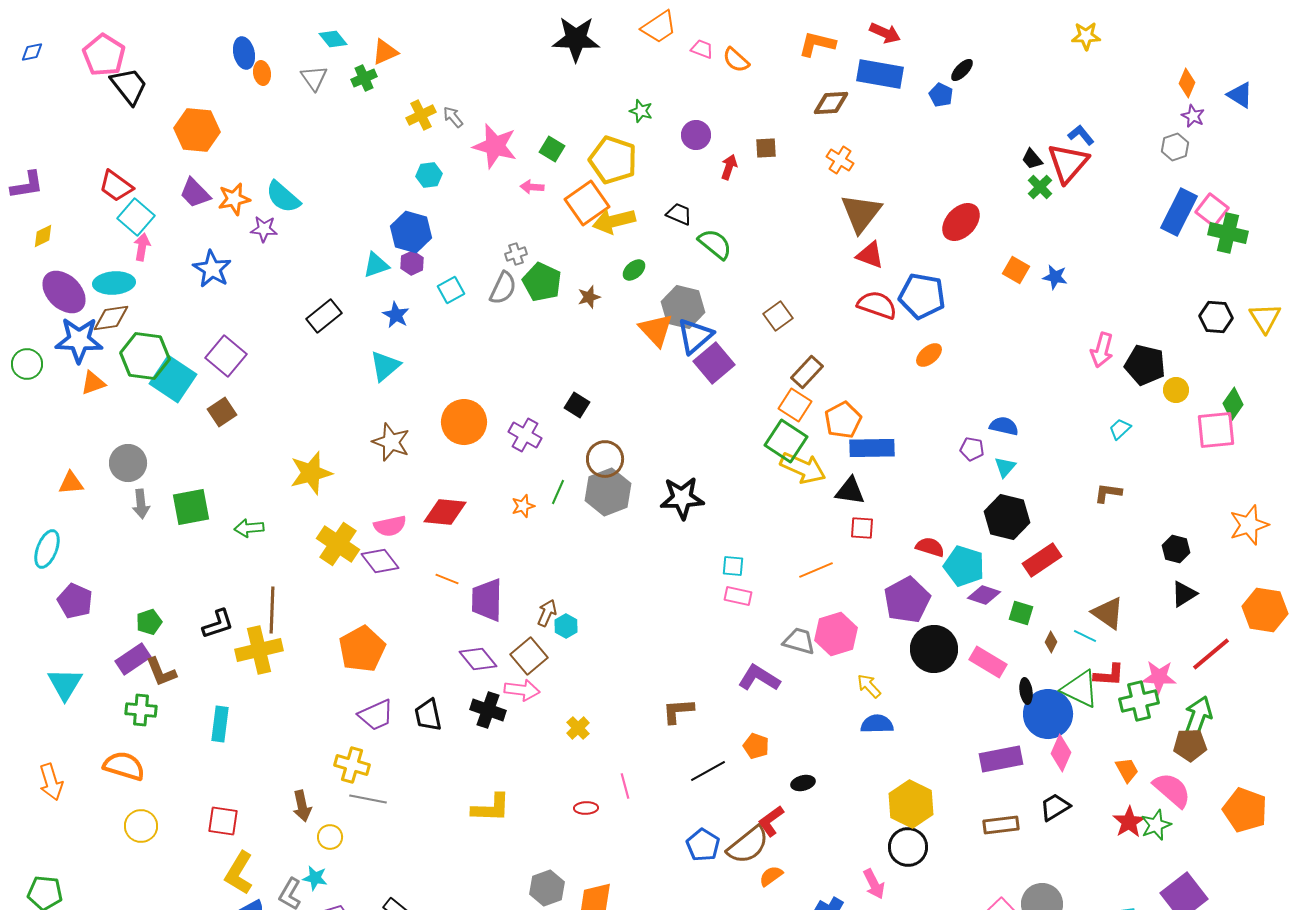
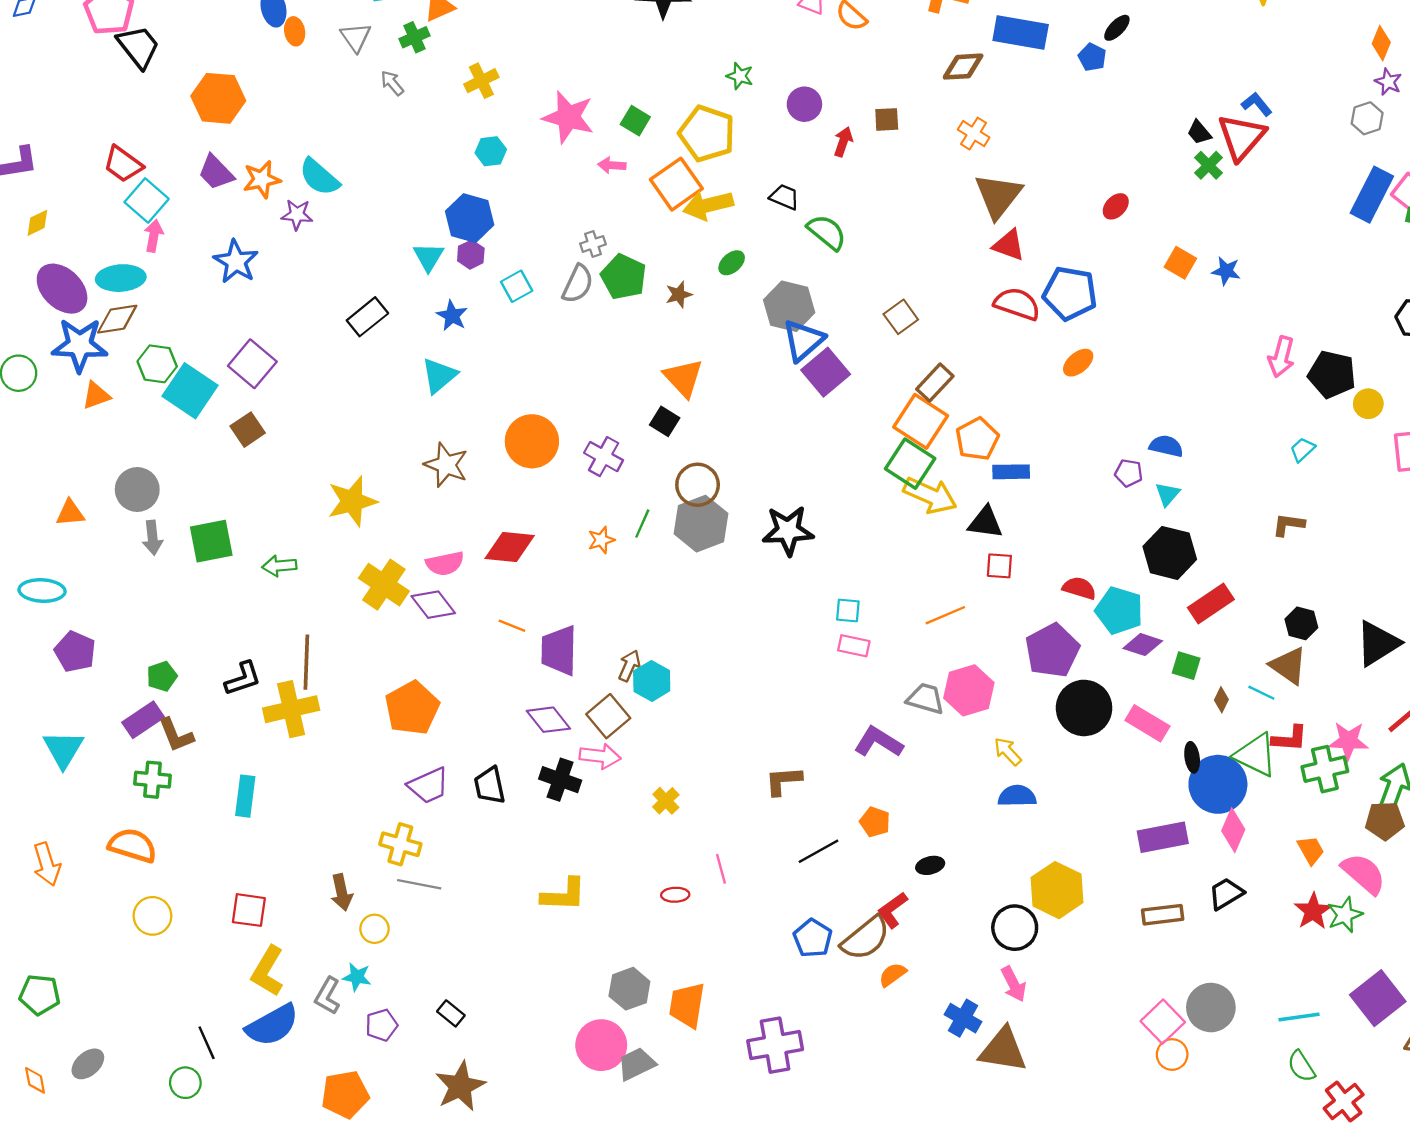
gray arrow: (453, 117) -> (392, 83), moved
red ellipse: (961, 222) -> (1116, 206), size x0.6
cyan triangle: (376, 265) -> (429, 257), turned -40
orange triangle: (656, 330) -> (683, 378), moved
green hexagon: (145, 356) -> (157, 364), size x0.7
orange square: (795, 405) -> (921, 421), size x1.4
blue rectangle: (872, 448) -> (1011, 472), size x0.7
cyan ellipse: (47, 549) -> (42, 591), turned 72
black hexagon: (1176, 549) -> (1301, 623), moved
black triangle: (1184, 594) -> (1378, 643), size x1.5
cyan hexagon: (566, 626) -> (652, 681), size x1.4
black circle: (908, 847) -> (1015, 928), moved

